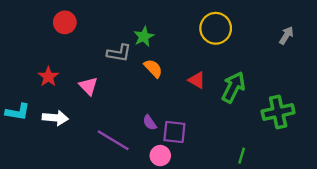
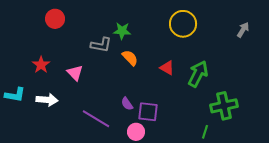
green star: (144, 37) -> (122, 31), turned 30
green cross: (278, 112) -> (224, 106), moved

